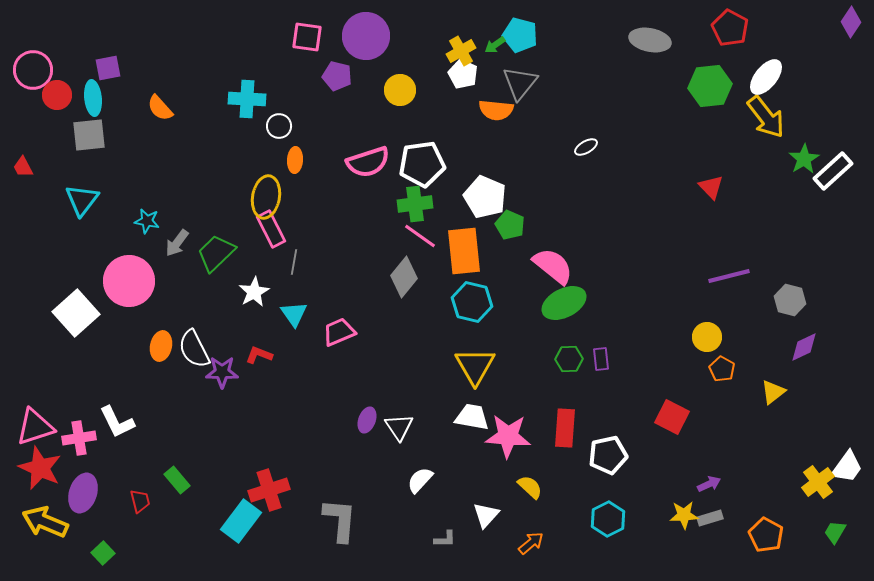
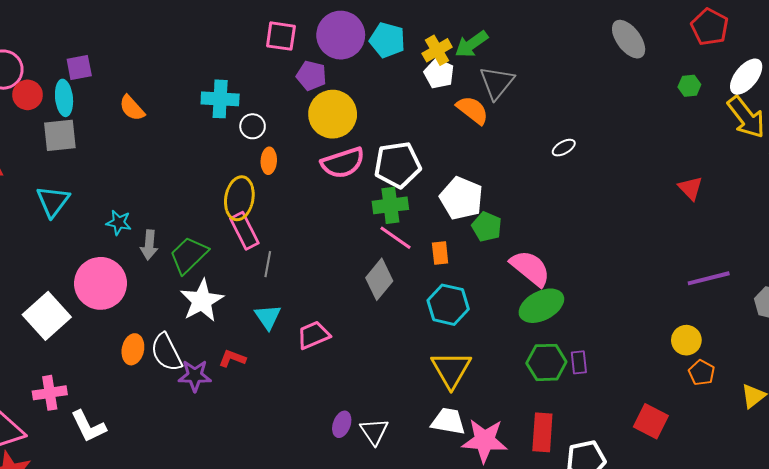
cyan pentagon: (520, 35) -> (387, 40), moved
gray ellipse: (650, 40) -> (629, 39), turned 42
green arrow: (495, 45) -> (471, 44), size x1.6
green hexagon: (710, 86) -> (689, 86), size x0.5
yellow circle: (400, 90) -> (333, 114), moved, size x1.5
orange semicircle: (496, 110) -> (472, 110), turned -148
gray arrow: (177, 243) -> (149, 245), turned -32
orange rectangle: (464, 251) -> (440, 253), size x0.5
white star: (254, 292) -> (202, 301), moved, size x1.4
green hexagon: (569, 359) -> (546, 362), size x1.4
pink cross: (79, 438) -> (50, 393), moved

